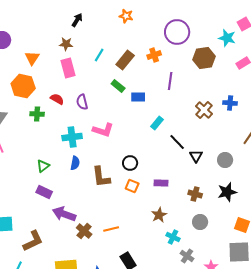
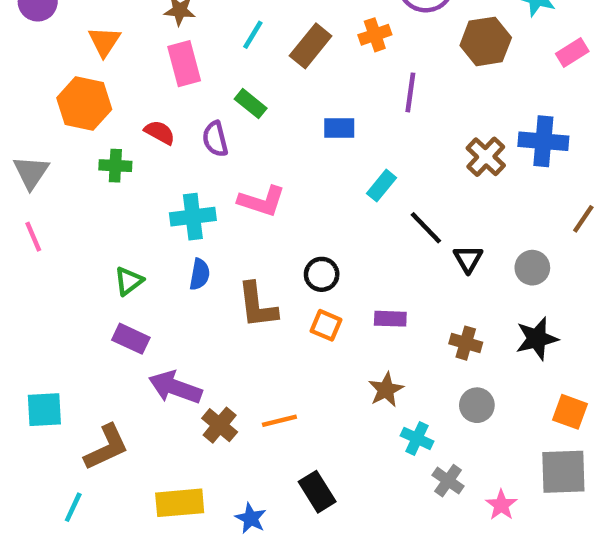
green rectangle: (118, 86) -> (251, 104), moved
blue cross: (230, 103) -> (543, 141), size x1.5

